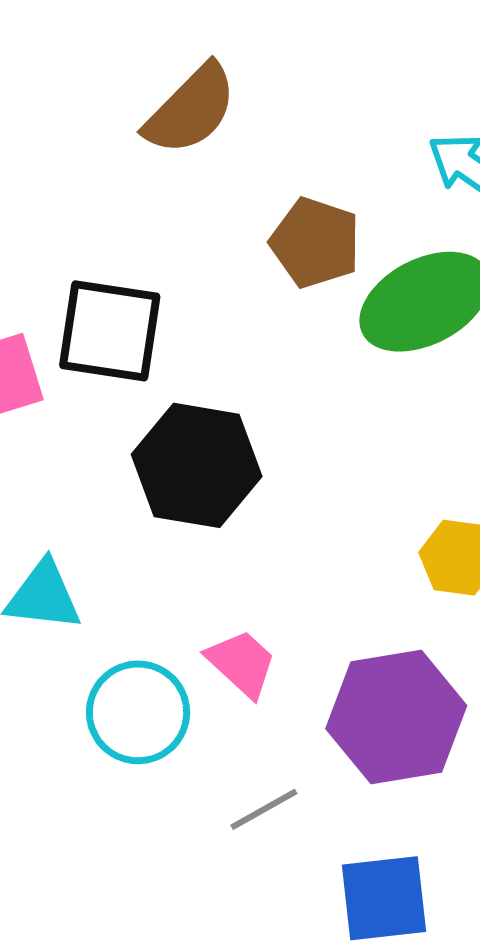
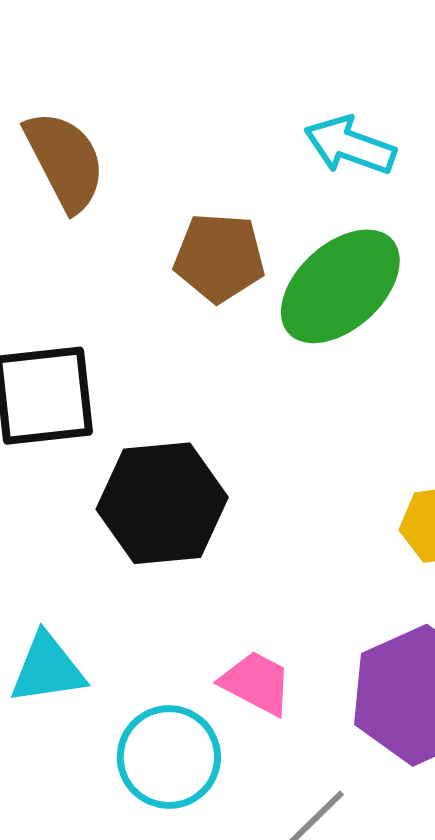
brown semicircle: (191, 110) -> (65, 161), turned -57

